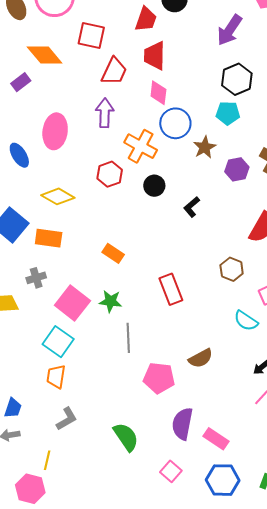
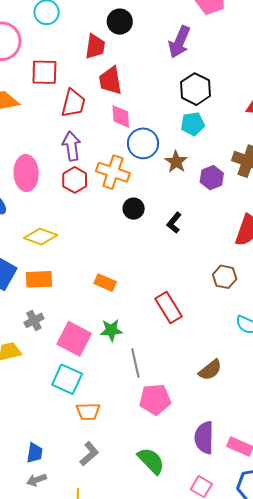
red hexagon: (110, 174) -> (75, 180), moved
orange trapezoid: (56, 377) -> (88, 412), moved, turned -90
pink pentagon: (159, 378) -> (155, 399), moved

